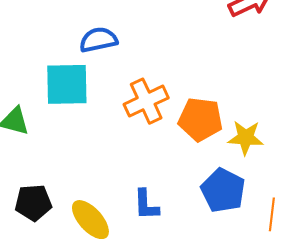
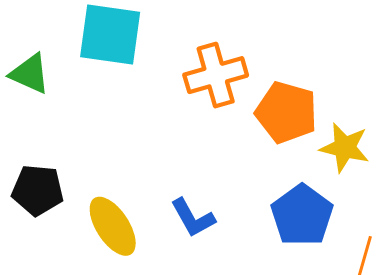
blue L-shape: (146, 205) -> (193, 218), turned -36

